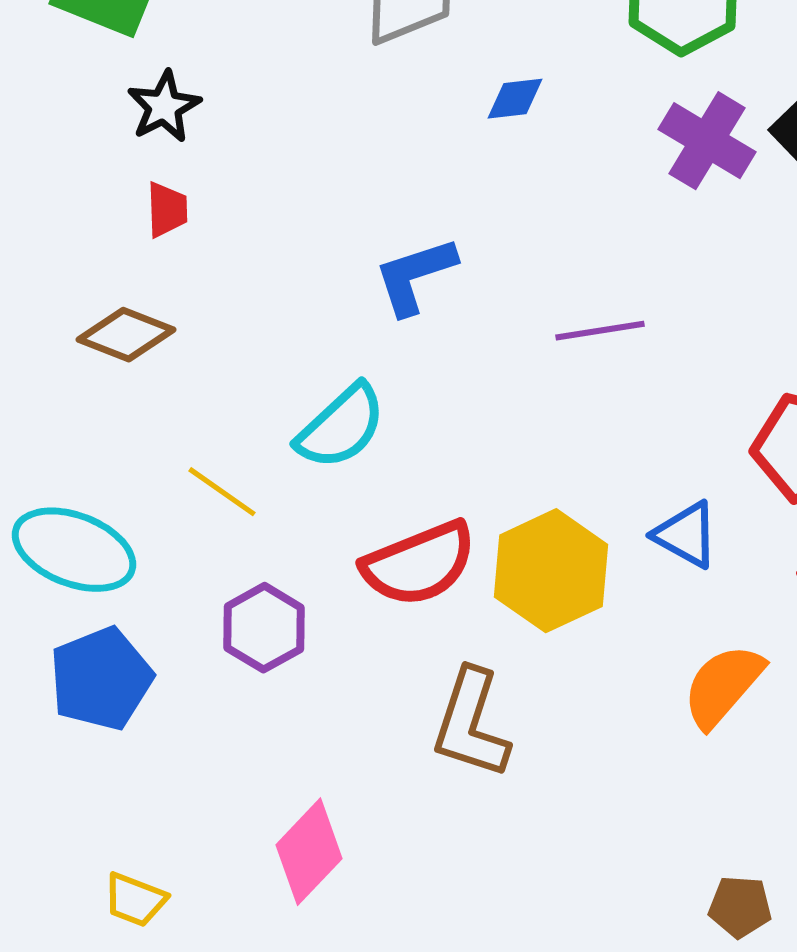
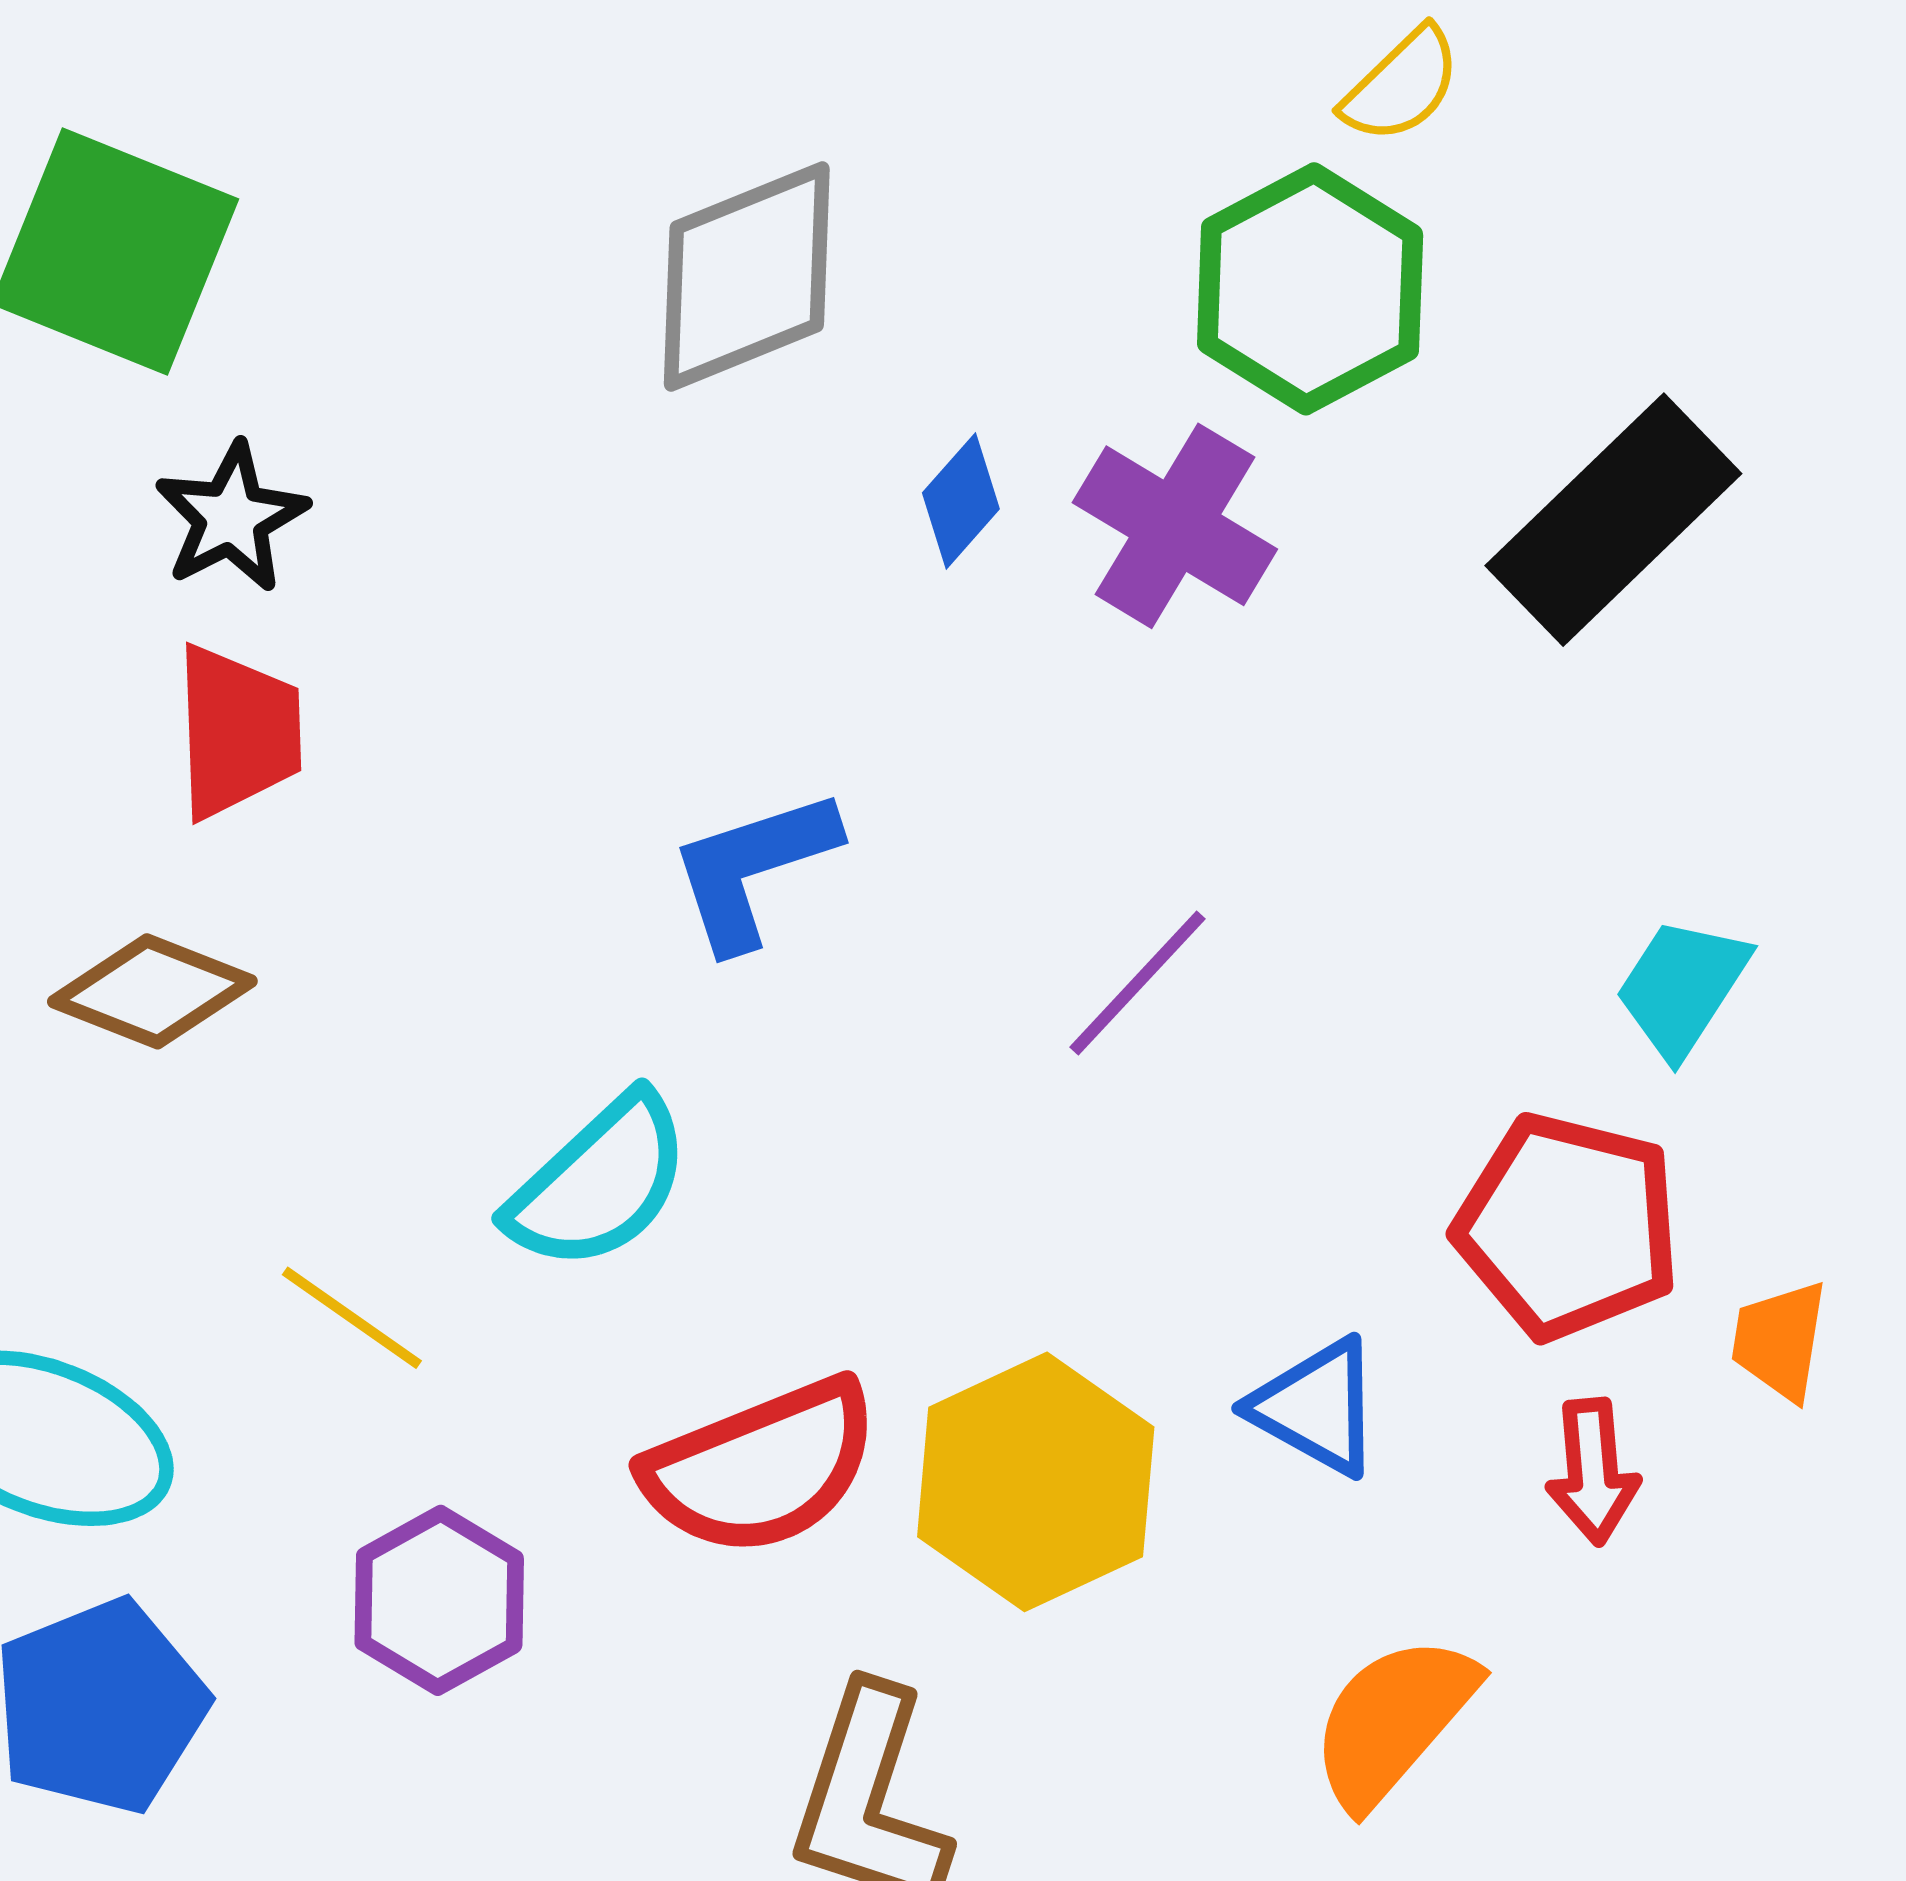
blue diamond: (515, 99) -> (961, 501), turned -42
purple cross: (707, 141) -> (1175, 526), moved
red trapezoid: (167, 210) -> (238, 732), size x1.5
purple line: (600, 331) -> (1138, 983), turned -38

